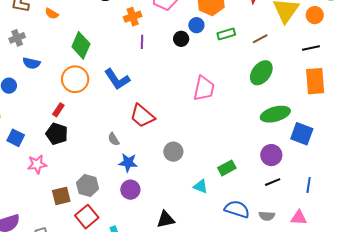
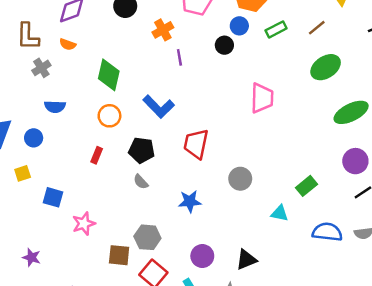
gray cross: (17, 38) -> (41, 68), moved
green ellipse: (261, 73) -> (326, 67), turned 30
orange circle: (75, 79) -> (109, 116), size x0.7
red trapezoid: (142, 116) -> (196, 144), turned 72
black pentagon: (57, 134) -> (142, 150), moved
gray semicircle: (114, 139) -> (141, 182), moved
purple circle: (130, 190) -> (202, 256), moved
brown square: (61, 196) -> (119, 255), turned 30

